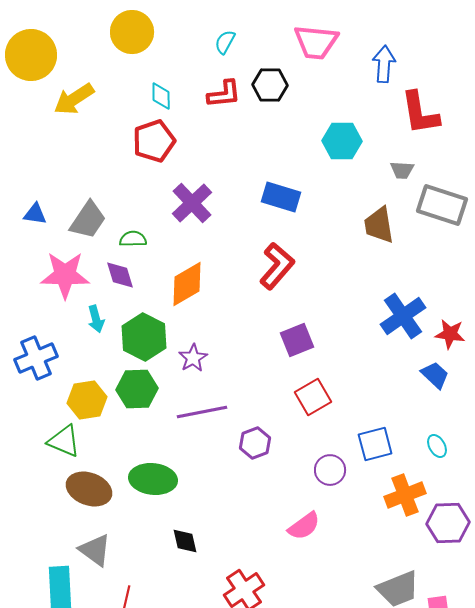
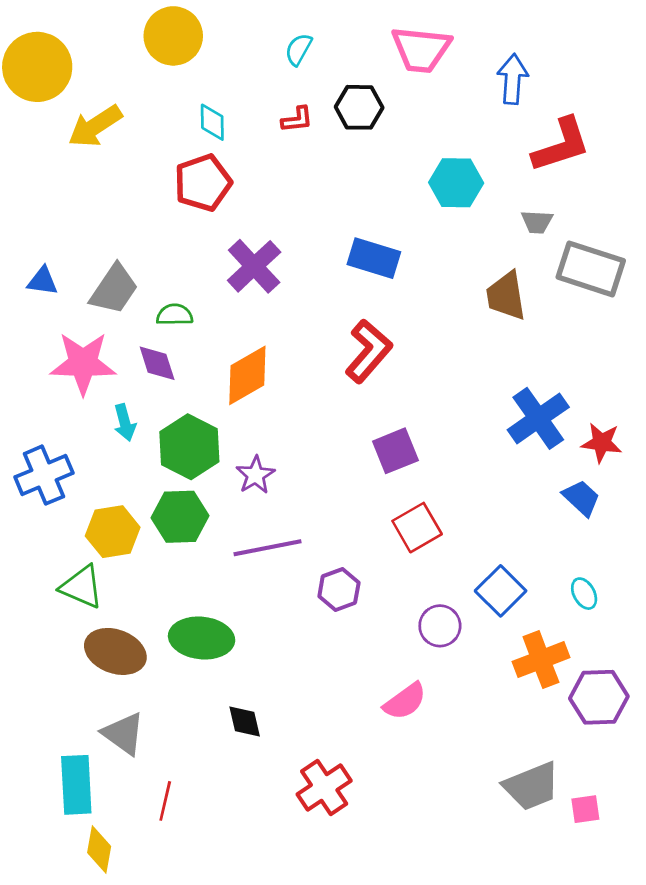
red L-shape: (224, 94) -> (297, 119), size x0.7
red L-shape: (420, 113) -> (561, 145), turned -99
blue square: (375, 444) -> (501, 591), turned -30

